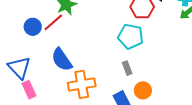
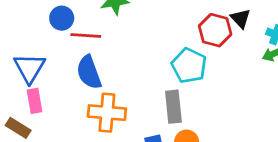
red line: (53, 22) -> (86, 36), moved, turned 30
gray rectangle: (127, 68) -> (173, 107), size x1.6

